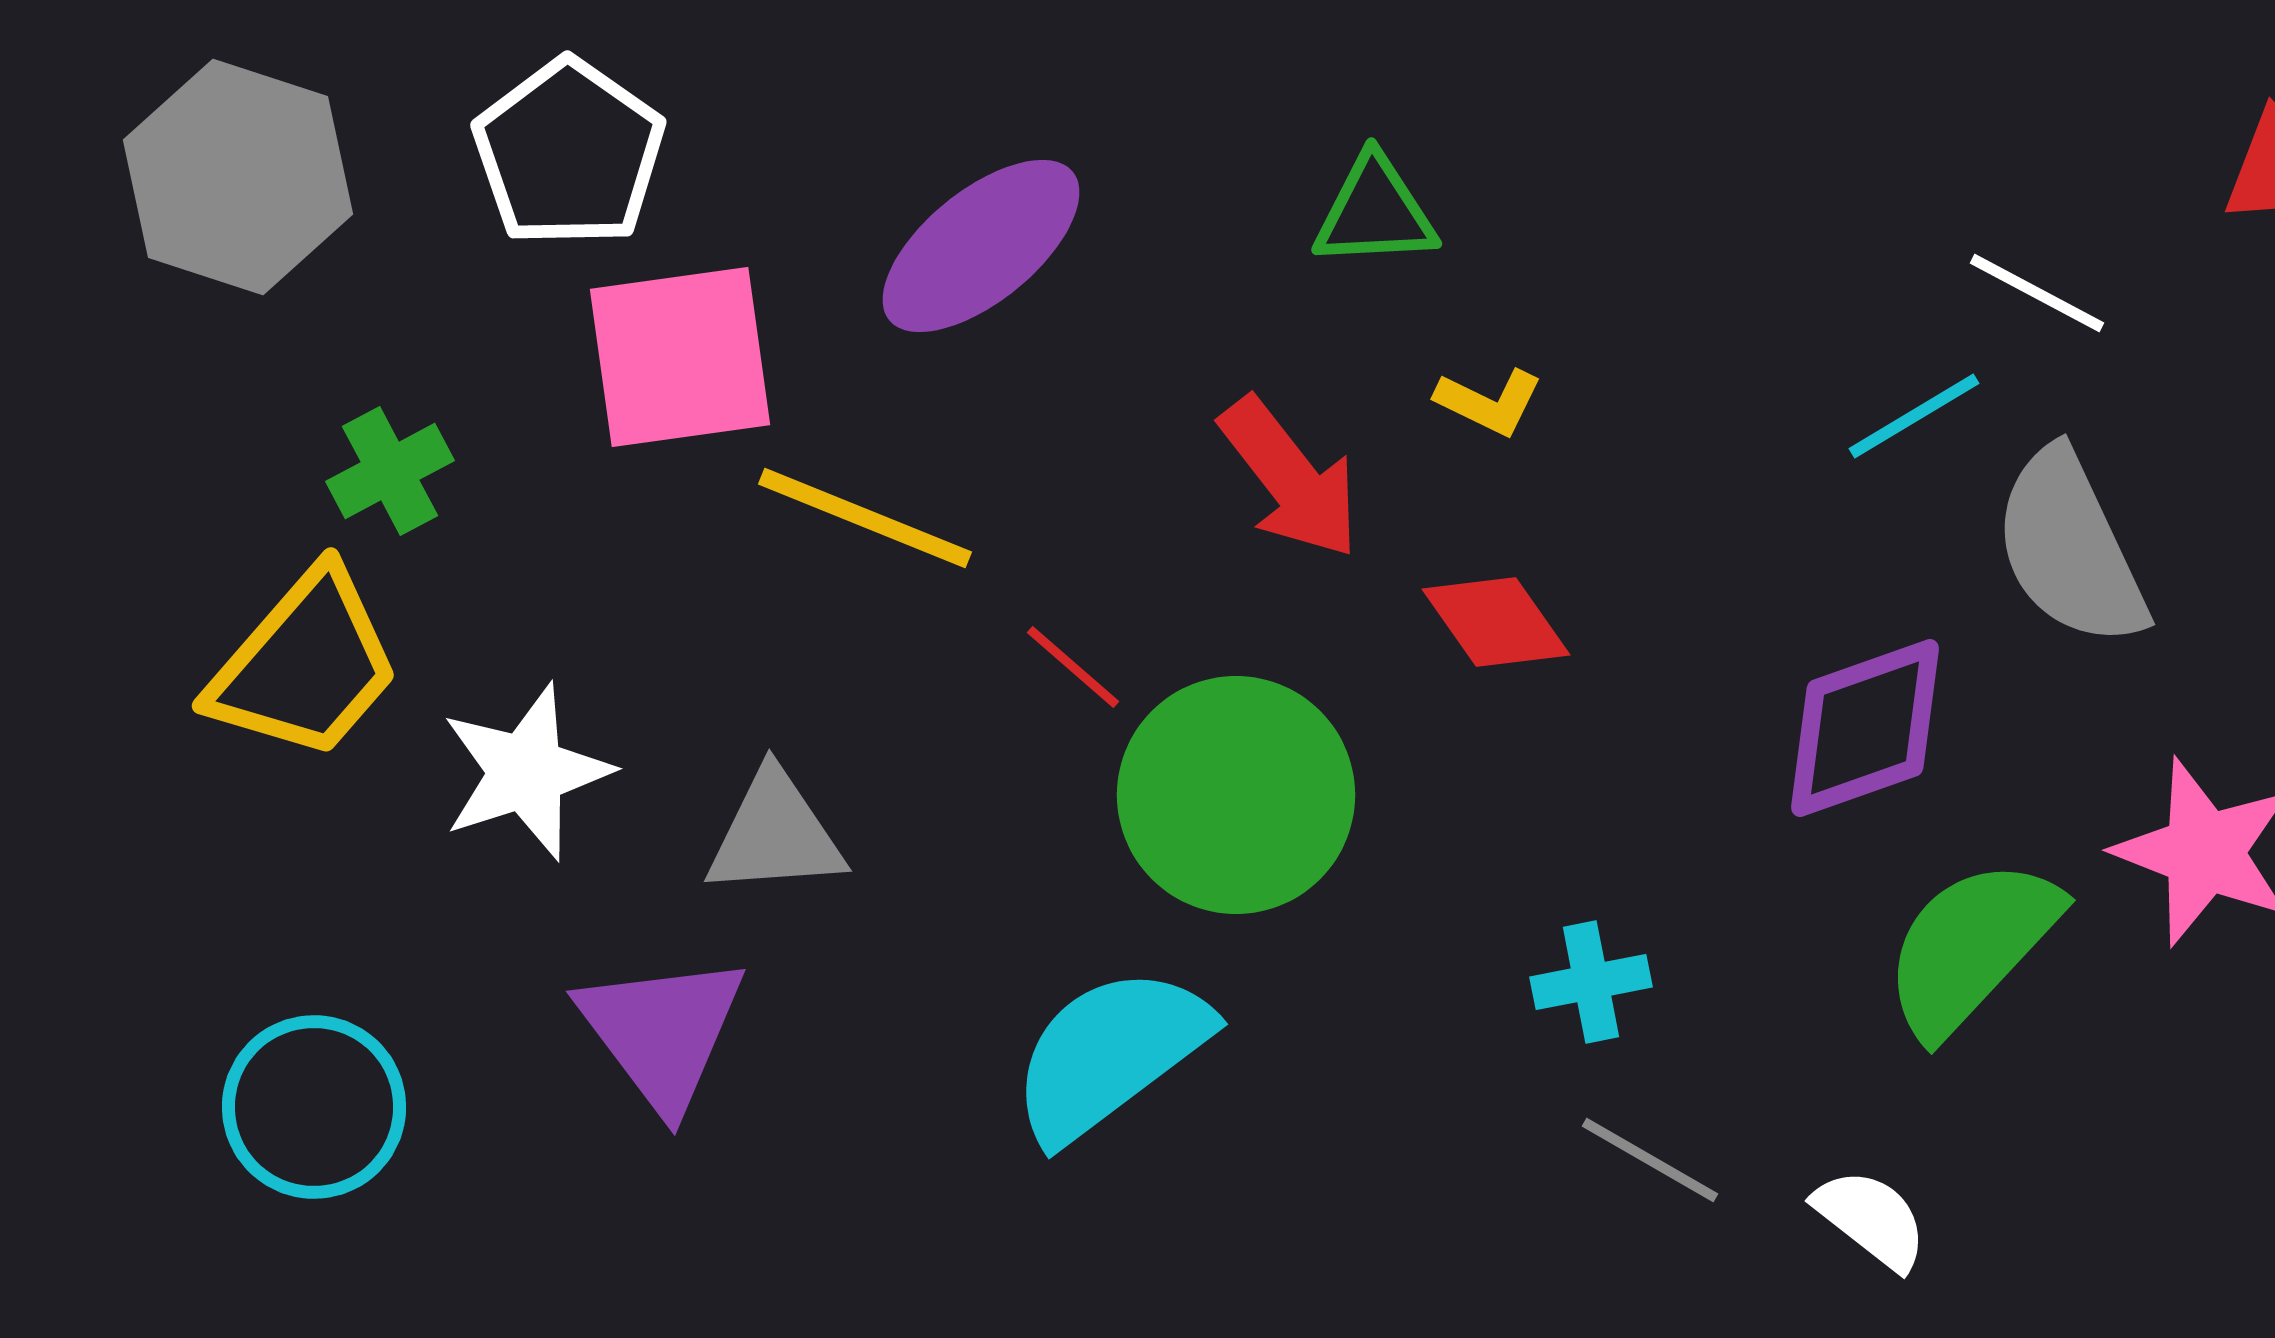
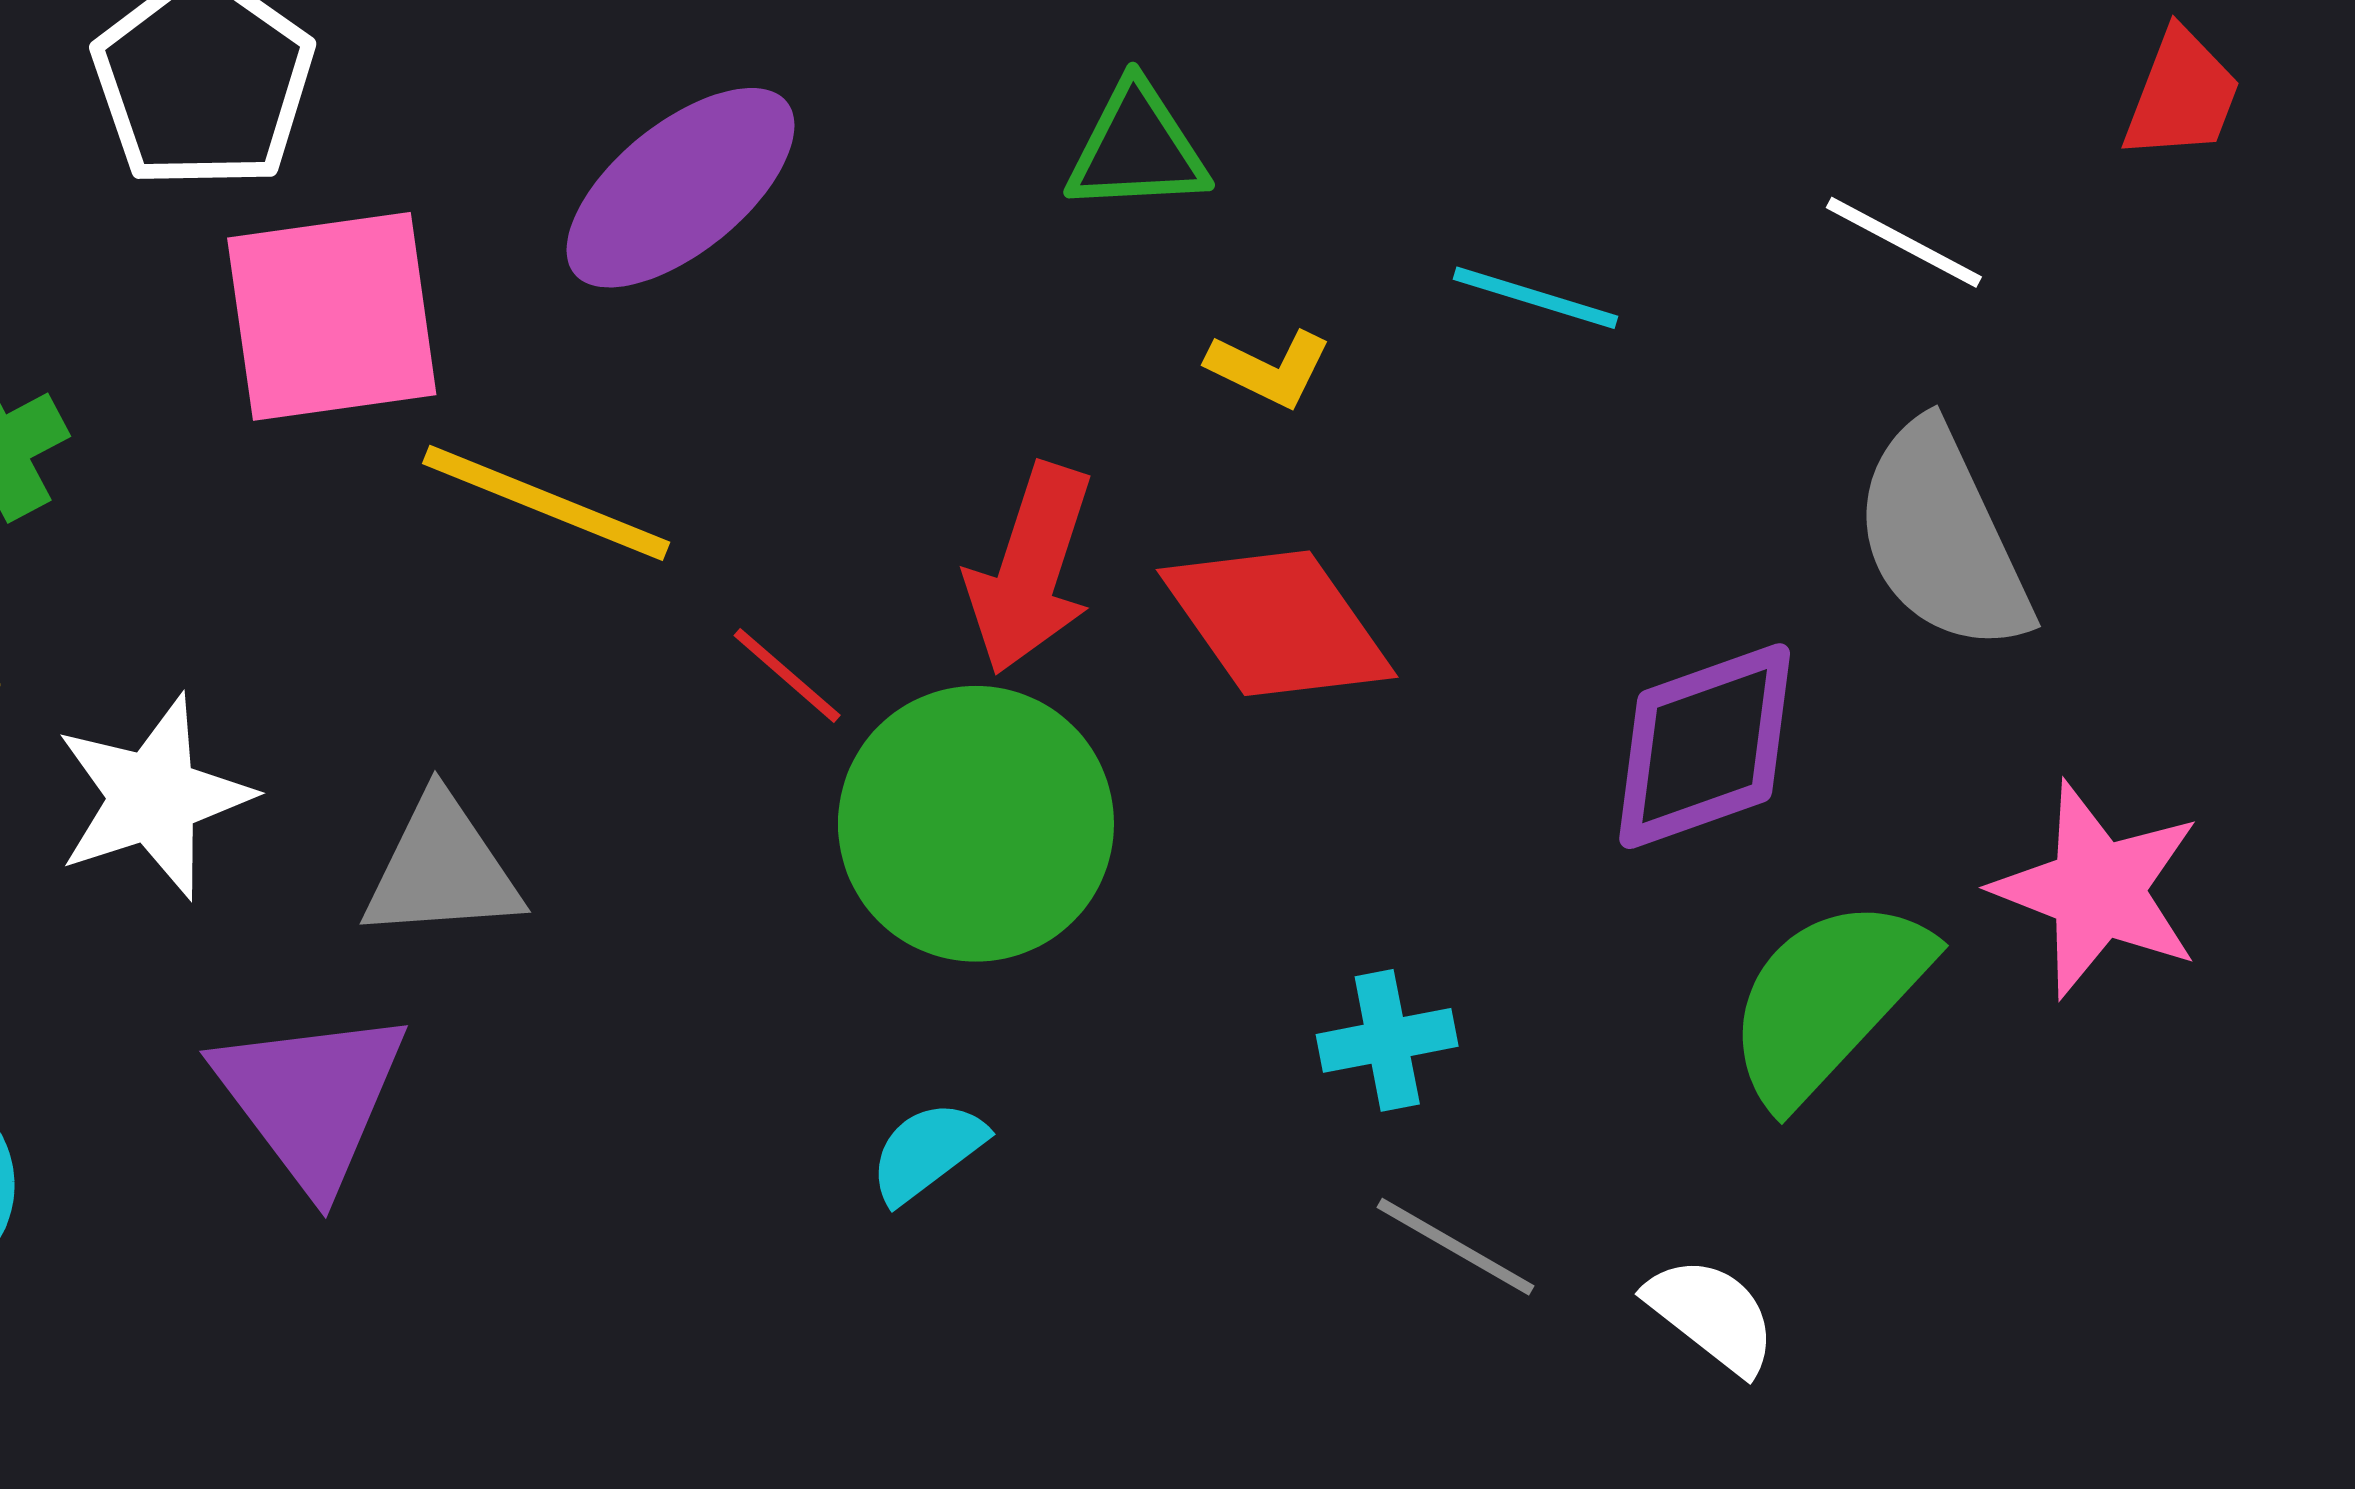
cyan line: (1914, 416) -> (1535, 298), moved, turned 48
red arrow: (1290, 478) -> (1030, 569), moved, turned 56
red diamond: (1496, 622) -> (1277, 623), size x1.4
cyan semicircle: (1110, 1054) -> (927, 1152), moved, size x0.5

